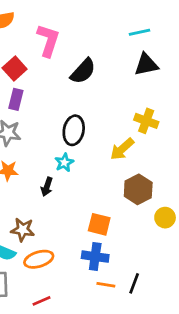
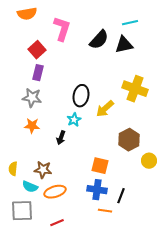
black triangle: (146, 64) -> (124, 45), moved
black semicircle: (83, 71) -> (99, 40), moved
yellow cross: (146, 121) -> (135, 89), size x1.4
yellow arrow: (122, 149) -> (105, 109), moved
black line: (134, 283) -> (121, 196), moved

